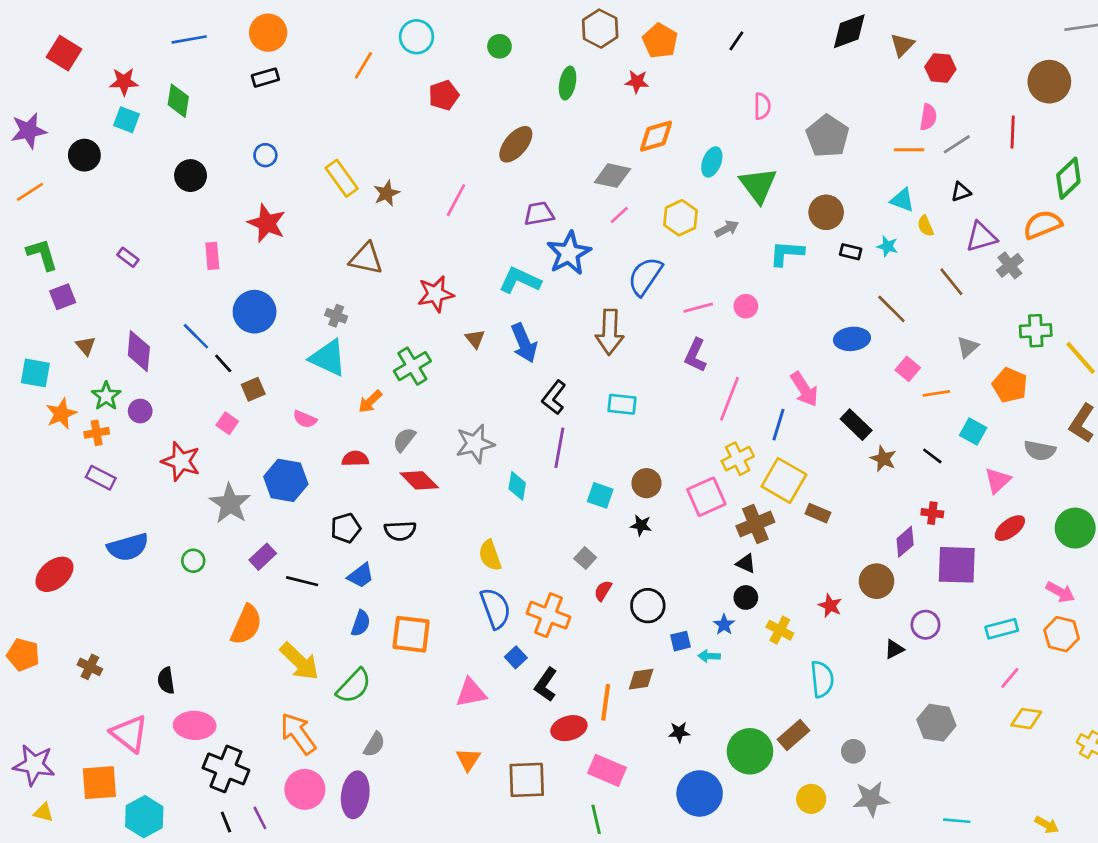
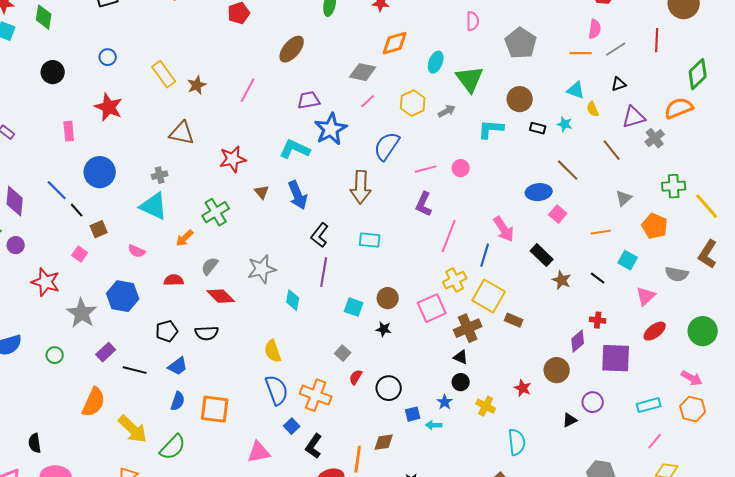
gray cross: (336, 316) -> (160, 175), turned -35
pink square: (908, 369) -> (558, 214), moved

